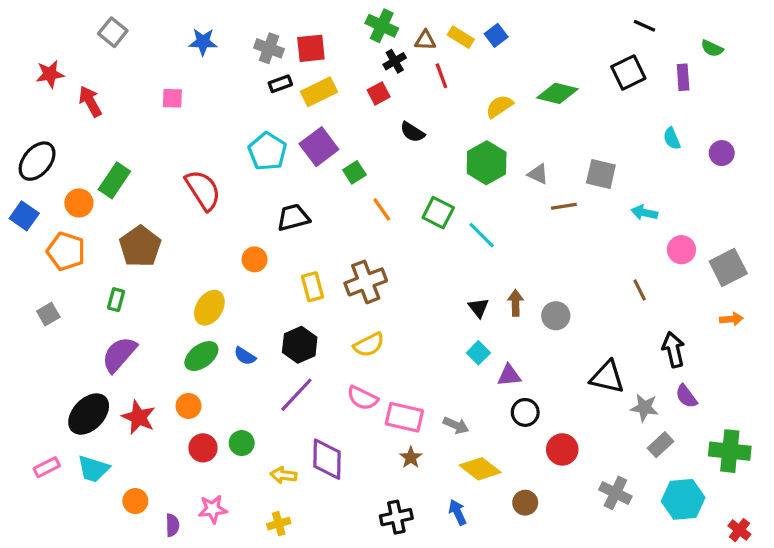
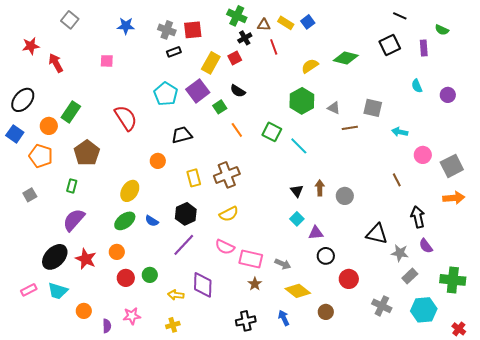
yellow rectangle: (319, 92) -> (211, 63), moved, turned -35
black semicircle: (412, 132) -> (238, 91), moved
orange arrow: (731, 319) -> (454, 198), size x1.5

